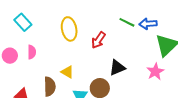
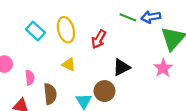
cyan rectangle: (23, 22) -> (35, 31), moved
pink semicircle: (32, 52) -> (30, 78), moved
yellow triangle: (67, 72) -> (69, 64), moved

